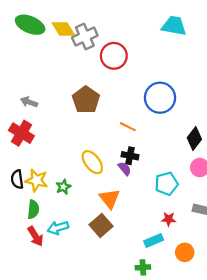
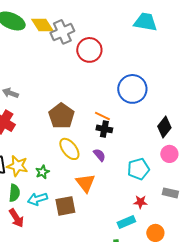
brown pentagon: (86, 100) -> (61, 116), moved
black cross: (130, 156) -> (104, 129), moved
brown square: (101, 226) -> (65, 206), moved, turned 30
cyan arrow: (58, 228) -> (37, 199), moved

